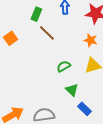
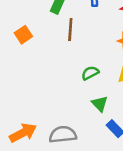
brown line: (47, 33) -> (70, 30), turned 48

